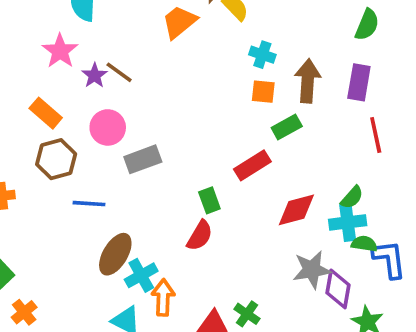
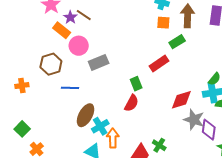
orange rectangle: (46, 113) -> (62, 30), moved
red diamond: (296, 210) -> (181, 100), moved
gray star: (312, 270) -> (194, 120), turned 30

